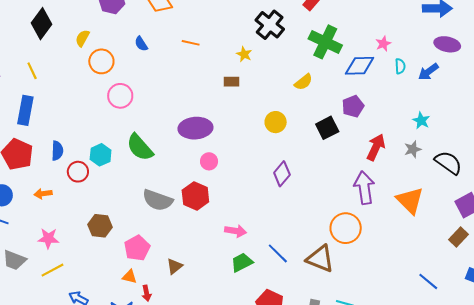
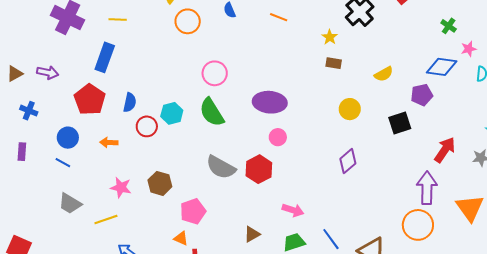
green cross: (325, 42) -> (449, 26), moved, size x0.5
yellow line: (32, 71) -> (118, 19), turned -72
brown rectangle: (231, 82) -> (334, 63), moved
pink circle: (120, 96) -> (215, 73), moved
purple pentagon: (353, 106) -> (422, 95), moved
orange circle: (346, 228) -> (418, 225), moved
pink star: (48, 238) -> (121, 187), moved
brown triangle: (175, 266) -> (252, 234), moved

